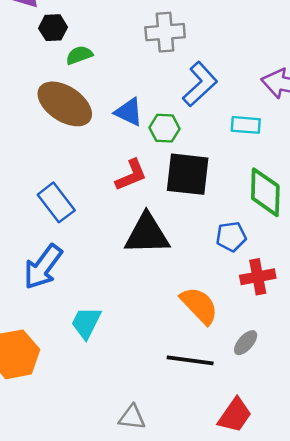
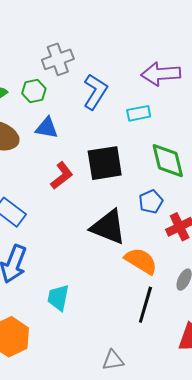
green hexagon: (165, 128) -> (34, 91), moved
black triangle: (147, 234) -> (108, 227), moved, turned 39
black line: (190, 360) -> (145, 305), turned -66

